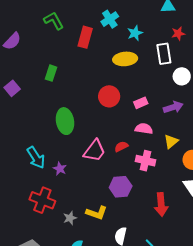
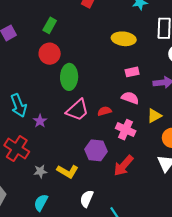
yellow ellipse: (125, 59) -> (124, 39), moved
red circle: (109, 96) -> (50, 54), moved
green ellipse: (65, 121) -> (69, 77), moved
red arrow: (161, 204) -> (124, 166), moved, turned 35

